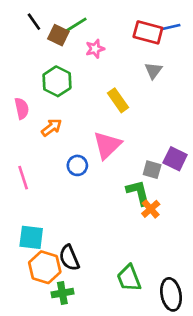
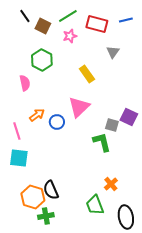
green line: (75, 26) -> (68, 16), moved
red rectangle: (148, 32) -> (97, 24), moved
pink semicircle: (22, 108) -> (25, 83), moved
orange arrow: (52, 127) -> (37, 115), moved
orange cross: (151, 209) -> (111, 184), moved
cyan square: (31, 237) -> (19, 158), moved

